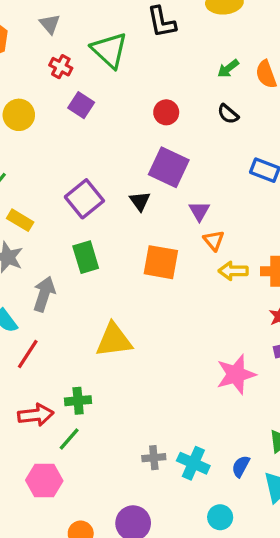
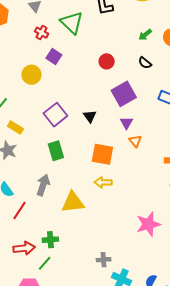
yellow circle: (19, 115) -> (31, 75), moved
purple square: (169, 167) -> (124, 94), moved, turned 35
yellow arrow: (233, 271) -> (103, 182), moved
gray arrow: (44, 294) -> (43, 185), moved
gray cross: (154, 458) -> (104, 260), moved

